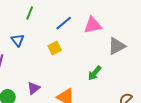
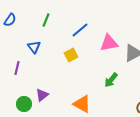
pink triangle: (93, 25) -> (109, 43), moved
purple triangle: (34, 88) -> (42, 95), moved

